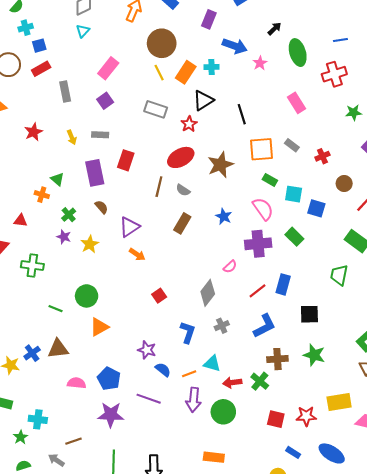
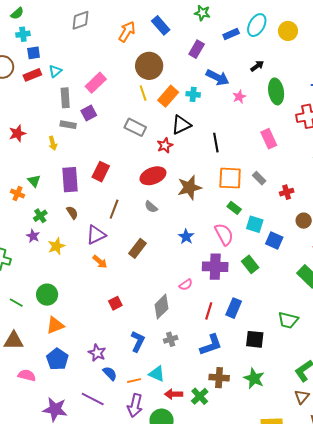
cyan triangle: (83, 31) -> (55, 71), moved
gray rectangle: (65, 91) -> (65, 98), moved
gray rectangle: (100, 135) -> (68, 125), moved
brown line: (159, 187) -> (114, 209), moved
brown rectangle: (182, 223) -> (137, 248), moved
green trapezoid: (339, 275) -> (288, 320), moved, turned -95
red line: (258, 291) -> (209, 311), turned -42
blue pentagon: (109, 379) -> (57, 359), moved

